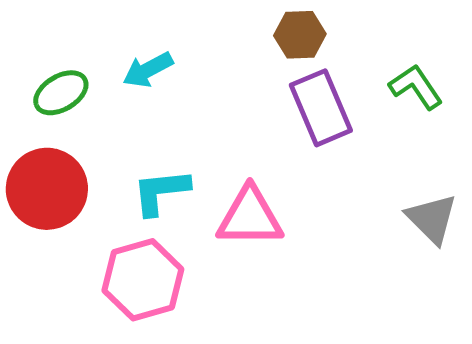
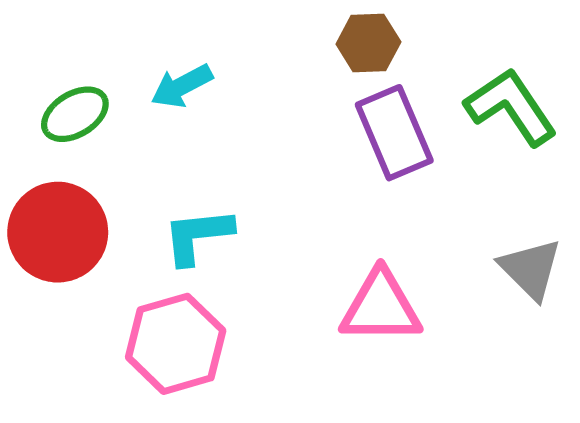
green L-shape: (416, 87) -> (511, 107), size x1.4
pink triangle: (250, 217) -> (381, 307), moved

